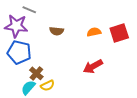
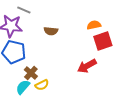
orange semicircle: (94, 32) -> (94, 25), moved
red square: (119, 33) -> (103, 41), moved

